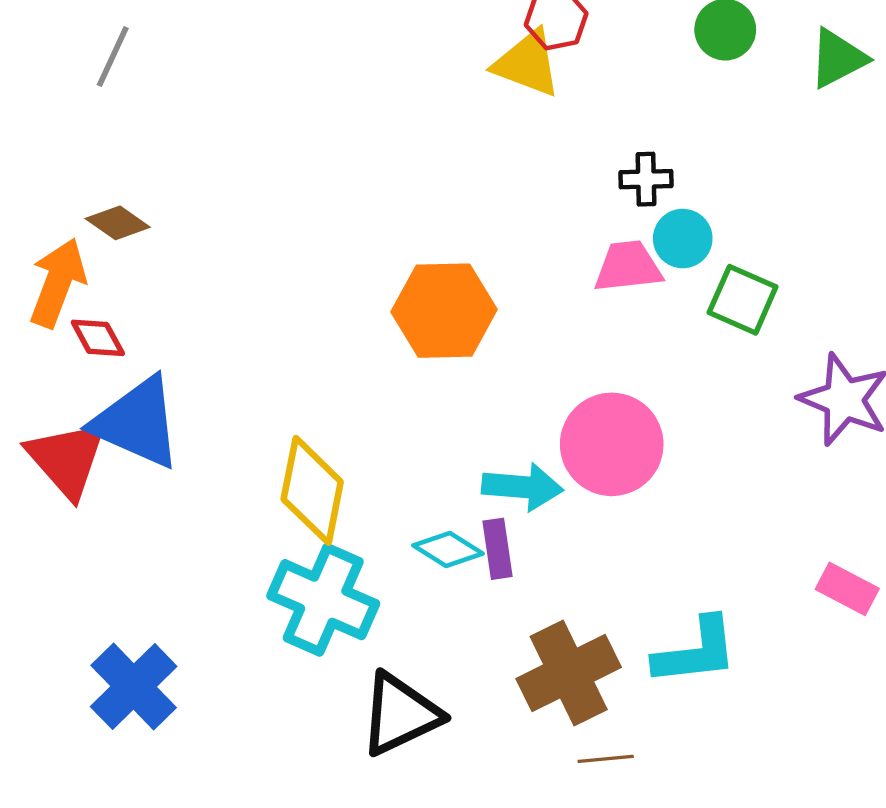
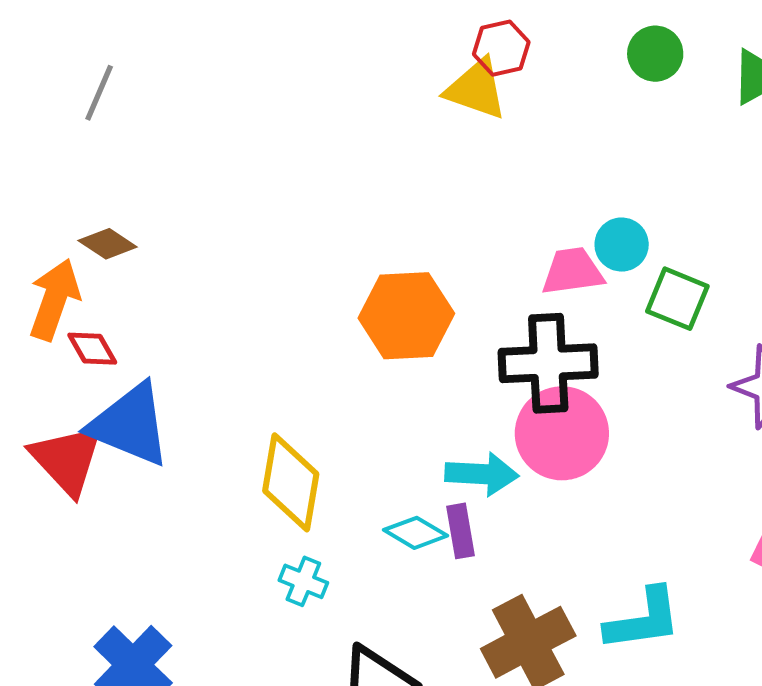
black cross: (646, 179) -> (548, 363), moved, size x2.0
cyan cross: (323, 600) -> (303, 581), size x0.5

